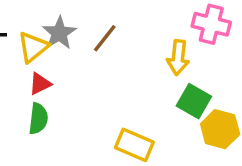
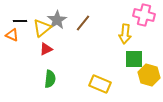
green square: (194, 101) -> (134, 59), turned -30
green semicircle: (38, 119) -> (50, 79), moved

